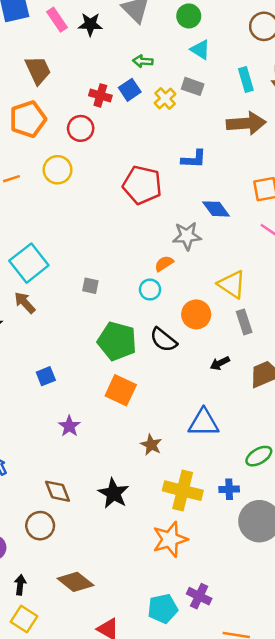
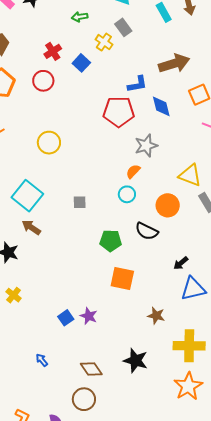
gray rectangle: (193, 86) -> (123, 27), turned 48
blue square: (130, 90) -> (81, 63), moved
red cross: (100, 95) -> (53, 51), turned -36
brown arrow: (246, 123) -> (174, 63), moved
yellow circle: (58, 170) -> (49, 143), moved
red pentagon: (142, 185) -> (119, 112), moved
blue diamond: (216, 209) -> (161, 106), moved, turned 35
green pentagon: (117, 341) -> (111, 241), size x0.7
black arrow: (220, 363) -> (181, 263), moved
blue square: (46, 376) -> (66, 318), moved

